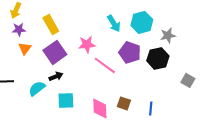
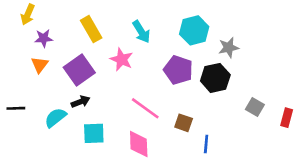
cyan arrow: (114, 23) -> (141, 32), moved
yellow rectangle: (51, 24) -> (91, 29), moved
purple star: (19, 29) -> (44, 38), moved
pink star: (87, 44) -> (122, 59), turned 30
pink line: (105, 65) -> (145, 108), moved
brown square: (124, 103) -> (184, 123), moved

